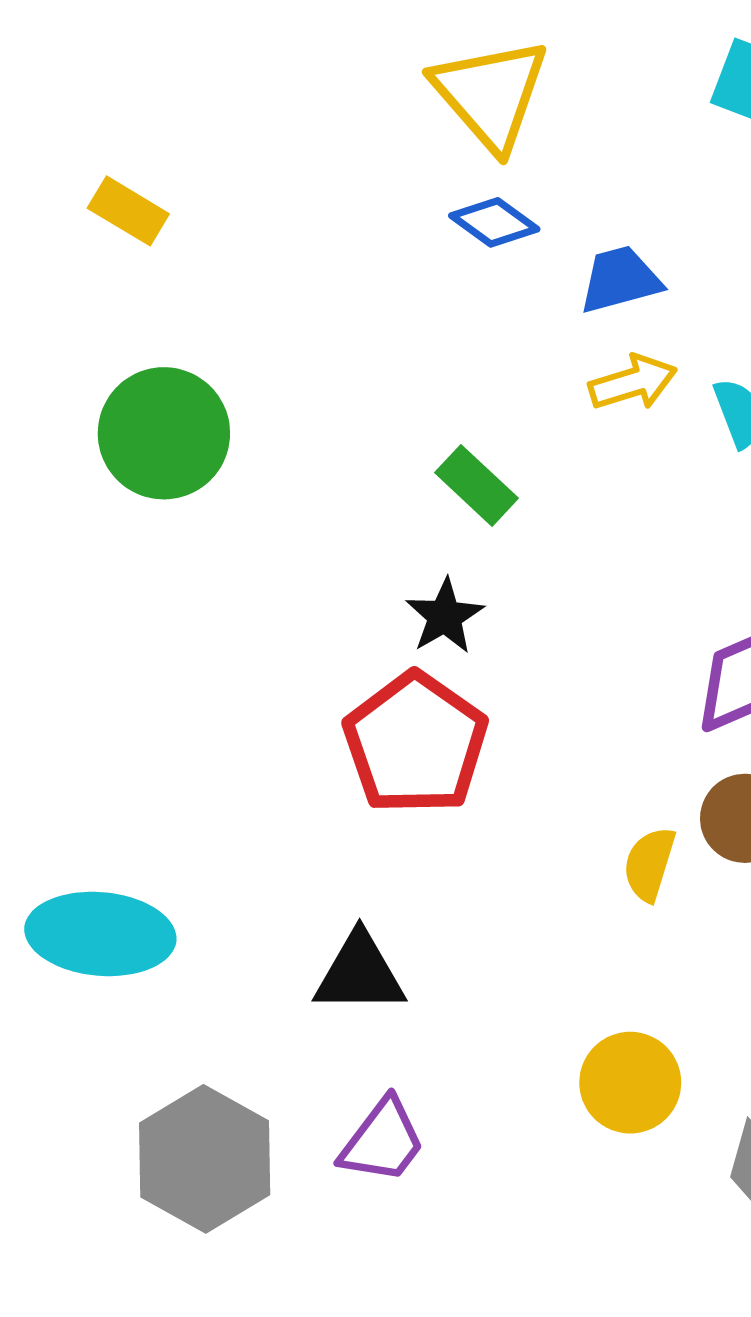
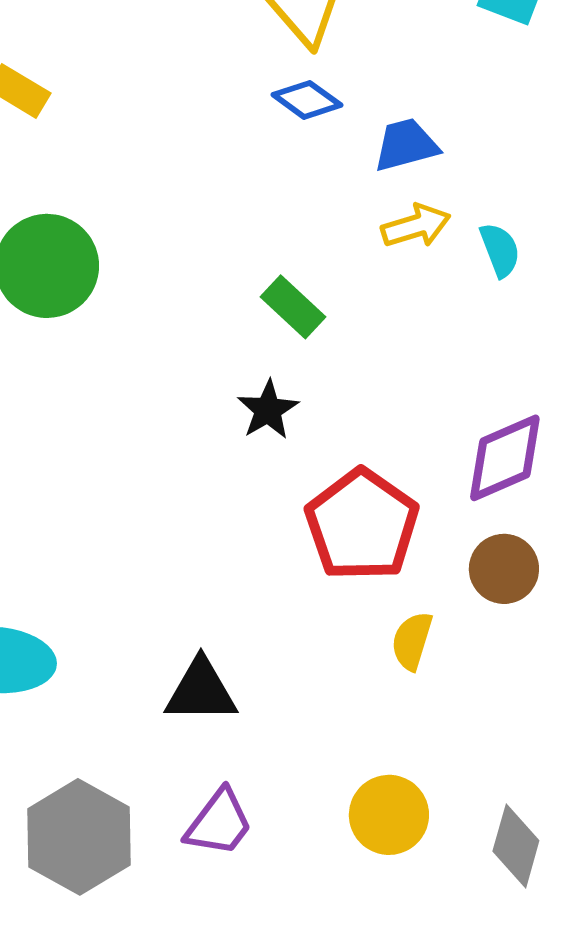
red pentagon: (416, 743) -> (362, 525), moved
yellow semicircle: (649, 864) -> (412, 641), moved
yellow circle: (630, 1083) -> (389, 815), moved

